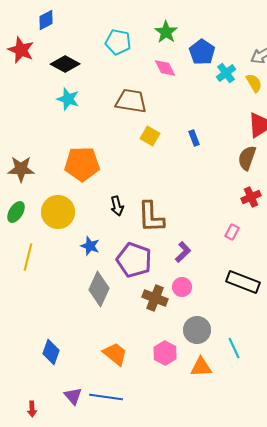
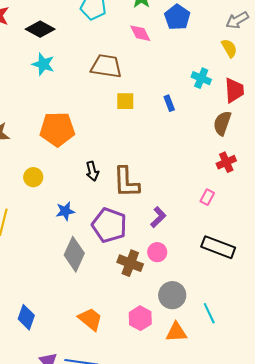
cyan cross: (226, 73) -> (201, 78), moved, turned -30
yellow square: (150, 136) -> (125, 101), turned -30
yellow circle: (58, 212) -> (33, 177), size x0.6
blue star: (90, 246) -> (65, 211), turned -30

